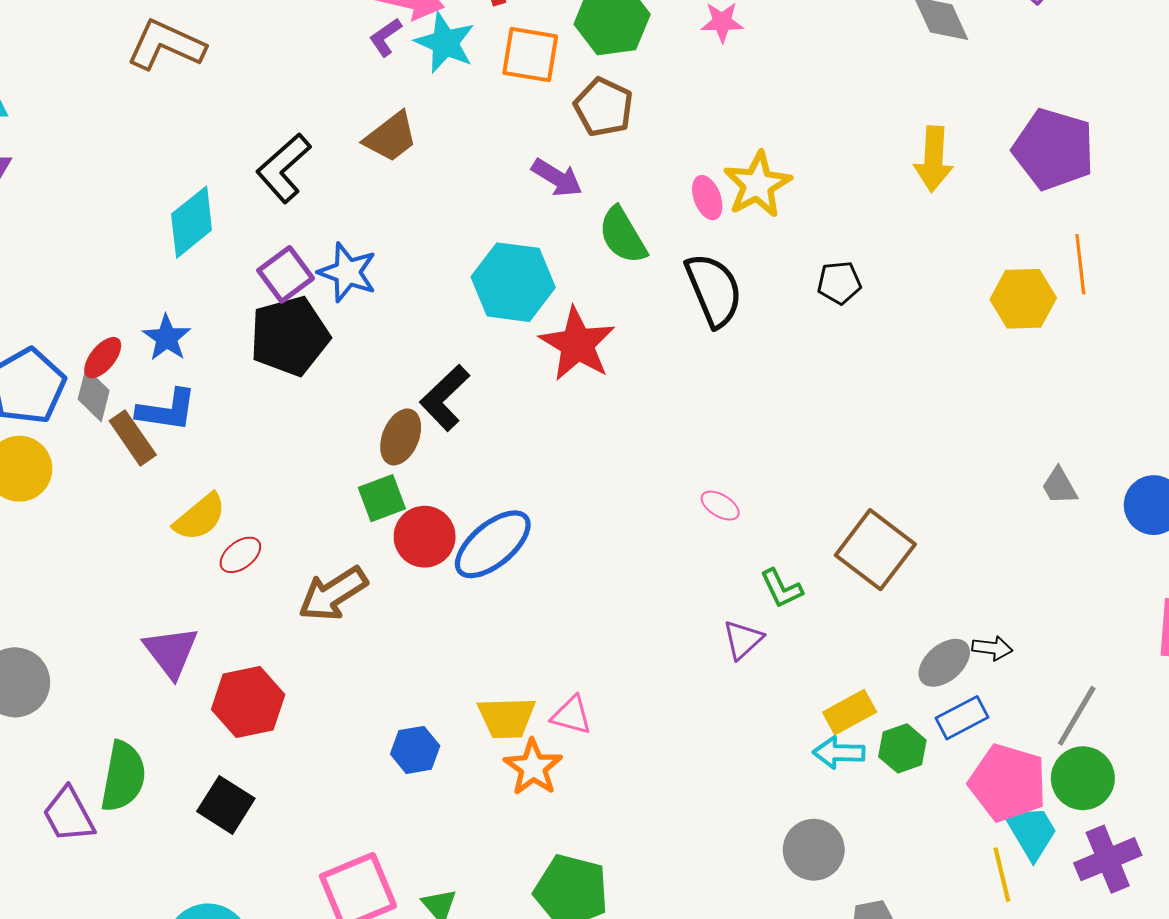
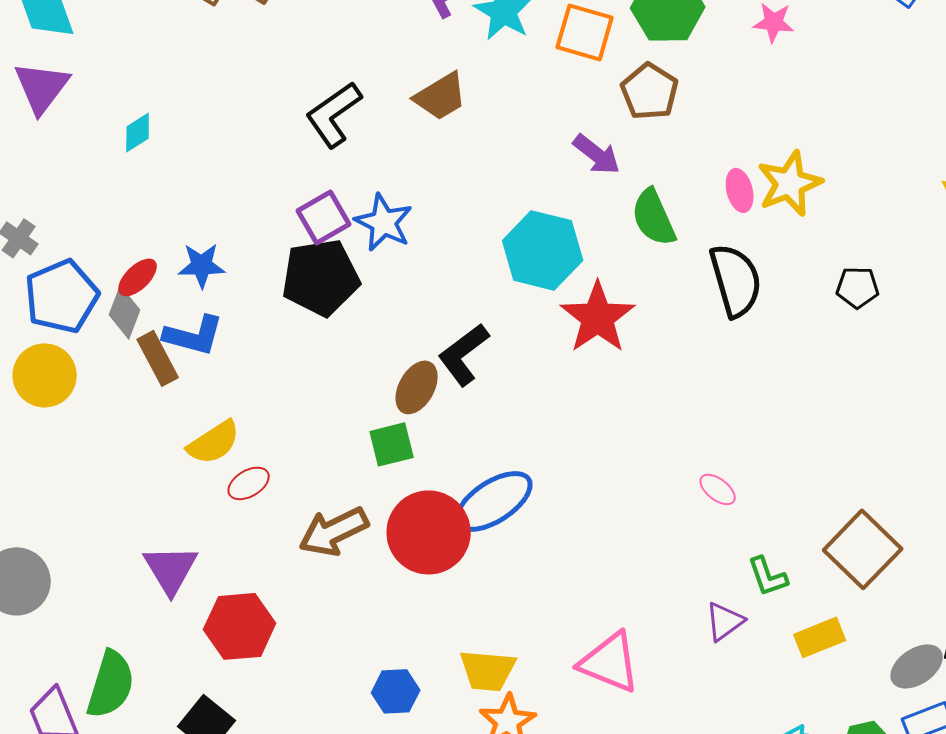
cyan diamond: (192, 222) -> (138, 132), moved, size x0.6
blue star: (167, 338) -> (202, 265), turned 30
red circle: (425, 537) -> (429, 532), moved, size x1.4
yellow rectangle: (850, 712) -> (820, 637), moved
pink triangle: (572, 715) -> (610, 662), moved, size x1.6

